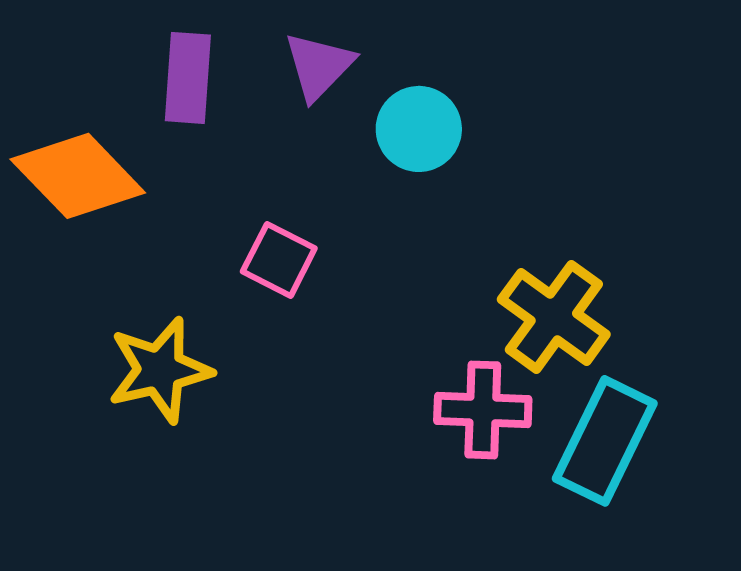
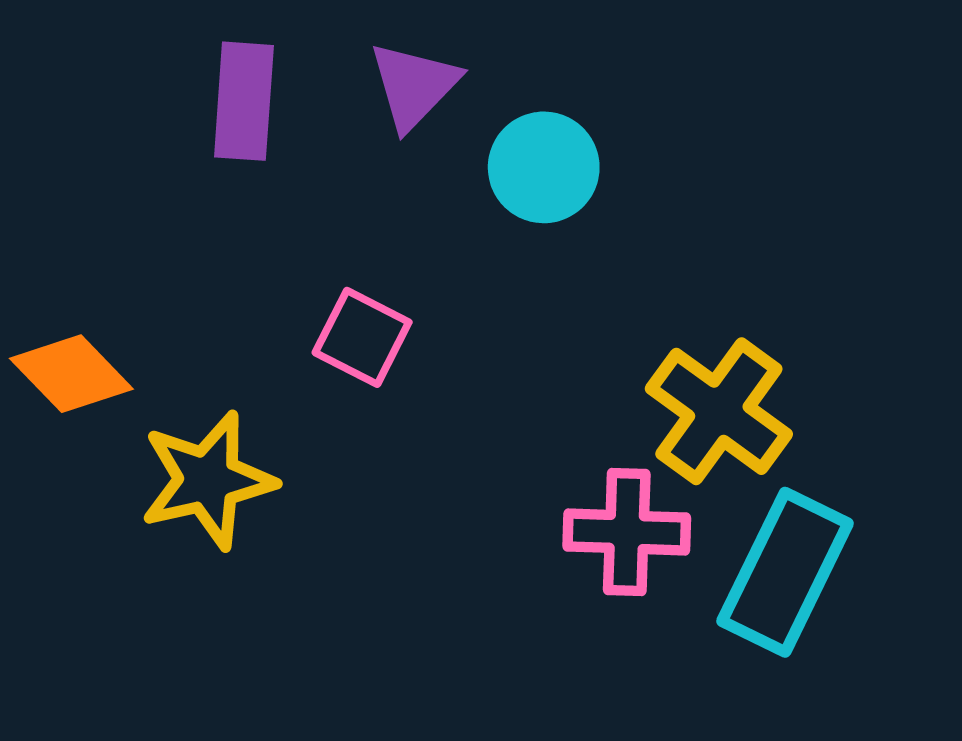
orange diamond: (78, 176) -> (71, 374), moved, size x0.7

